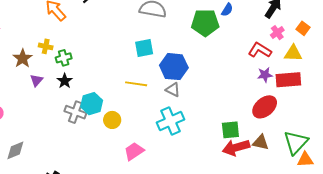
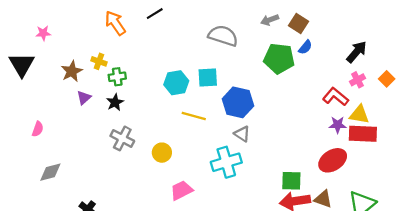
yellow triangle: (293, 53) -> (359, 115), moved
gray triangle: (173, 90) -> (242, 134), moved
cyan hexagon: (92, 104) -> (176, 83), moved

